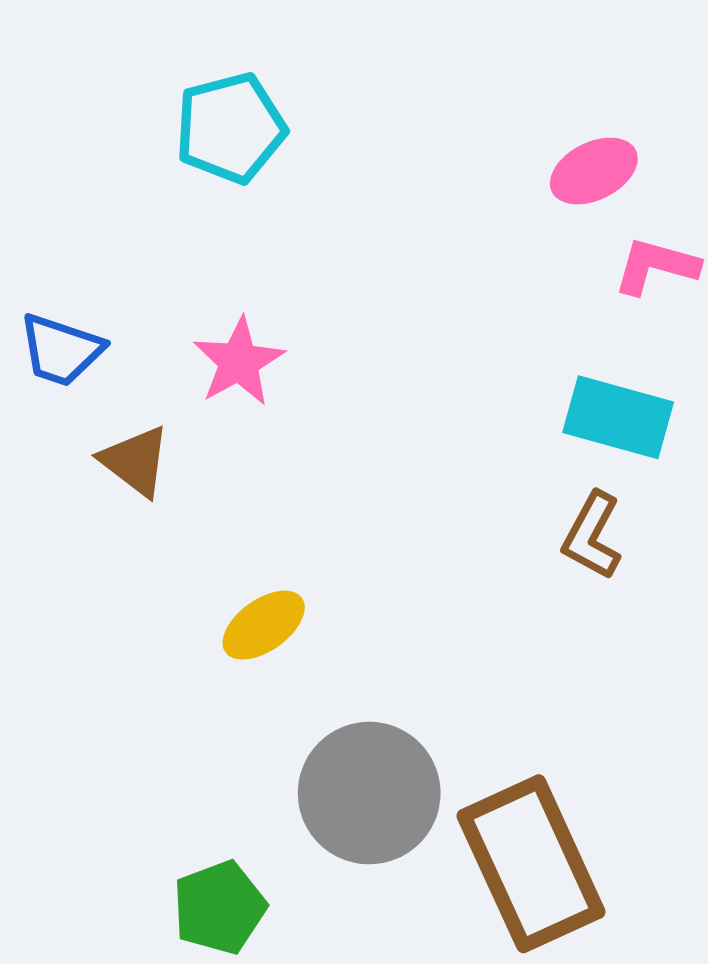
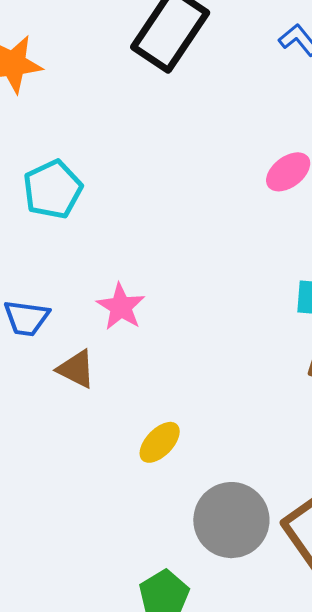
cyan pentagon: (230, 128) -> (53, 189), moved

